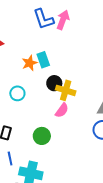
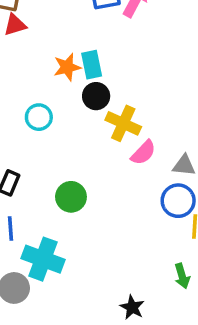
black circle: (54, 83) -> (96, 96), moved
pink semicircle: (62, 110) -> (143, 153), moved

